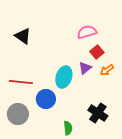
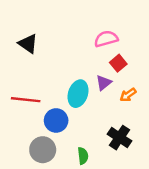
orange arrow: (107, 70) -> (128, 95), moved
gray circle: (18, 114) -> (43, 150), moved

